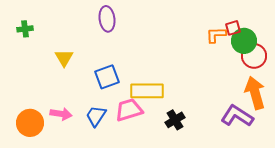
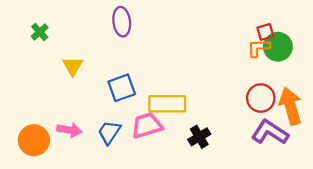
green cross: (25, 29) -> (40, 32), moved, turned -35
orange L-shape: (216, 35) -> (259, 48), moved
red circle: (254, 56) -> (261, 98), moved

